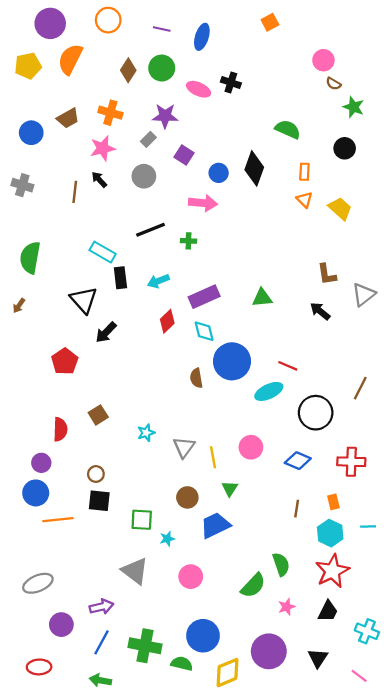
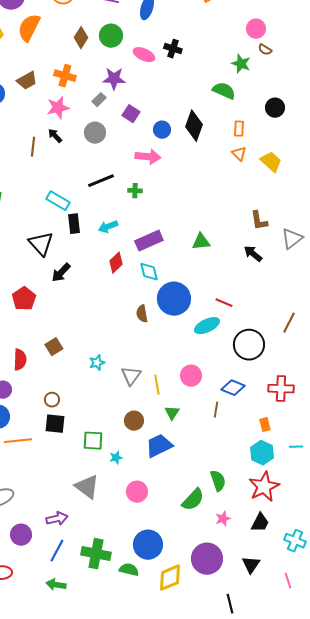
green star: (354, 107) -> (241, 64), moved
brown line: (297, 509) -> (216, 410), moved
pink line: (359, 676) -> (288, 581), turned 35

